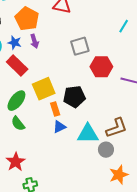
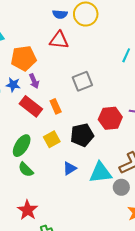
orange pentagon: (27, 19) -> (24, 58), turned -30
red rectangle: (17, 65) -> (31, 106), moved
red hexagon: (101, 67) -> (110, 118), moved
yellow square: (44, 89) -> (52, 139), moved, size x0.7
orange rectangle: (55, 109) -> (56, 106), moved

